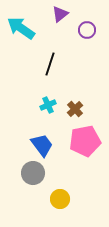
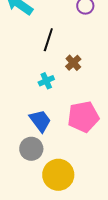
brown cross: (75, 109) -> (73, 63), moved
yellow circle: (60, 199) -> (58, 175), size x1.6

